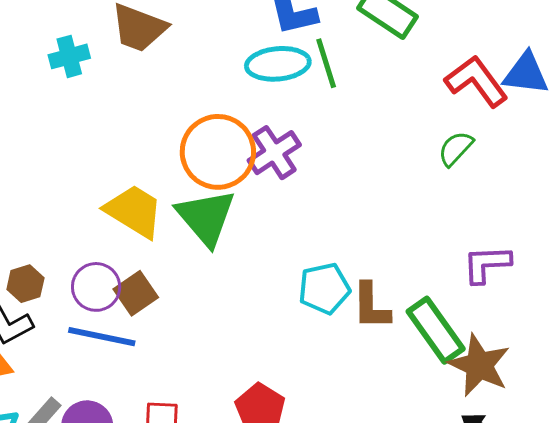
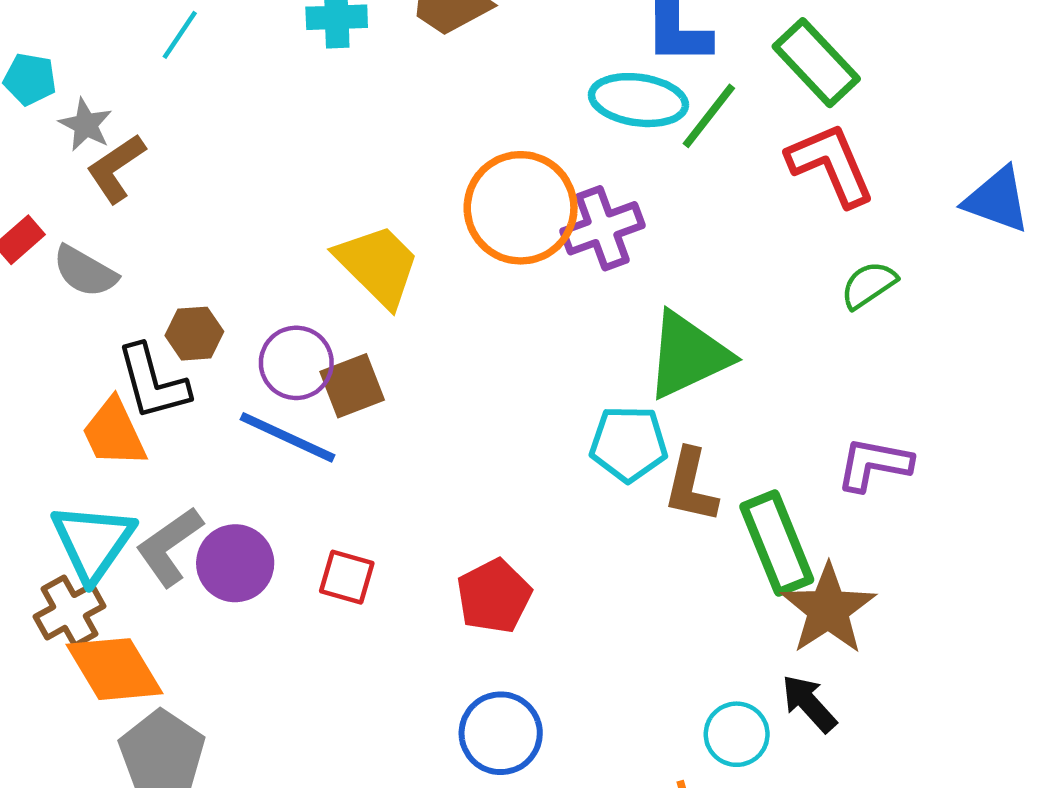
green line: (326, 63) -> (709, 116), turned 42
red L-shape: (476, 81) -> (831, 165), moved
green triangle: (206, 217) -> (688, 355), moved, turned 32

